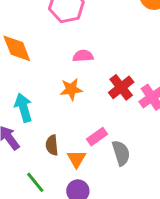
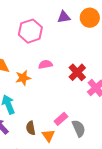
red cross: (121, 87) -> (77, 72), moved
orange star: (71, 89) -> (23, 78), moved

